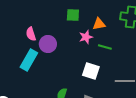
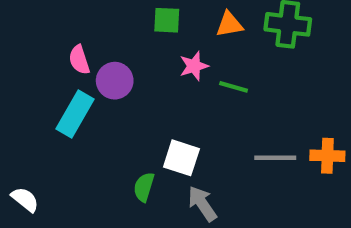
orange triangle: (99, 24) -> (229, 24), moved
white square: (91, 71) -> (181, 158), moved

